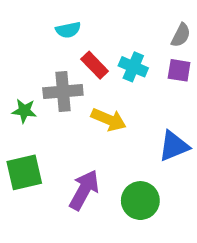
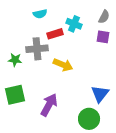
red rectangle: (95, 65) -> (55, 34), turned -63
cyan cross: (133, 67) -> (74, 24), moved
blue triangle: (174, 146) -> (100, 94), moved, turned -30
green circle: (140, 201) -> (89, 119), moved

